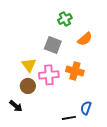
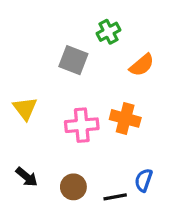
gray square: (53, 45) -> (73, 60), moved
yellow triangle: (29, 65) -> (25, 108), moved
brown circle: (28, 86) -> (73, 187), moved

